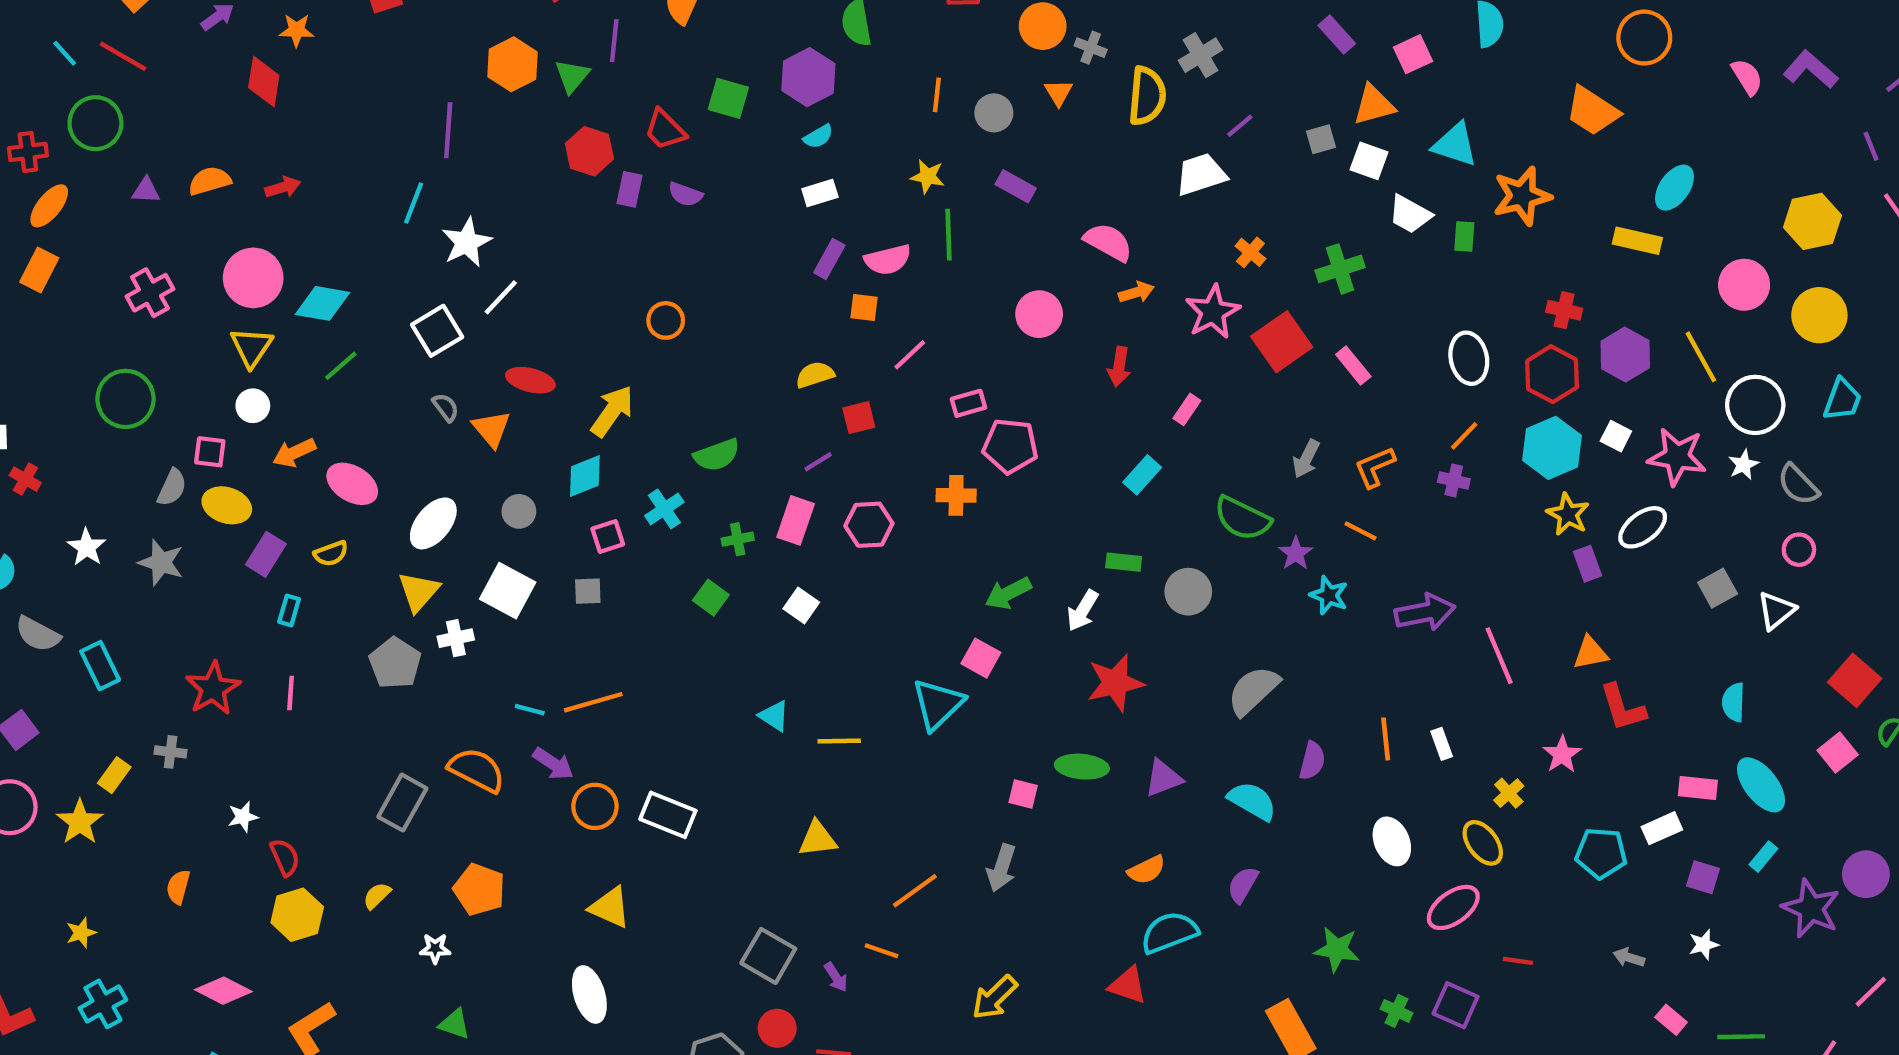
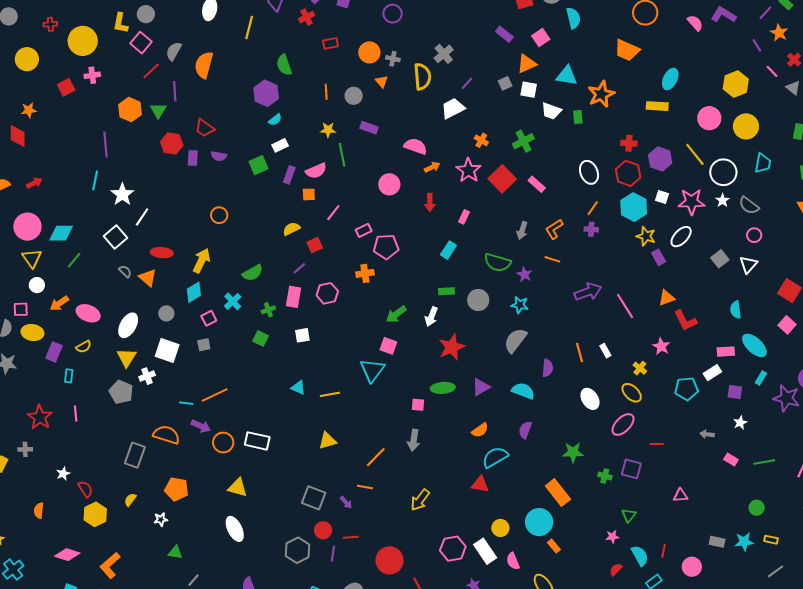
green square: (728, 98) -> (259, 165), moved, turned -30
cyan star: (1329, 595) -> (520, 305), moved
white square: (801, 605) -> (302, 335), turned -35

